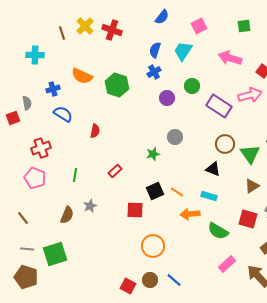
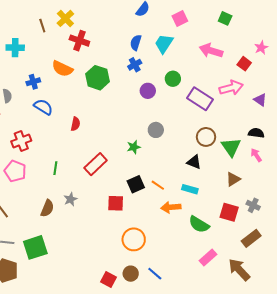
green square: (244, 26) -> (225, 18), turned 32
red cross: (112, 30) -> (79, 41), moved
red rectangle: (115, 171) -> (96, 164), size x1.6

